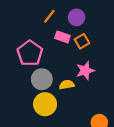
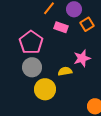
orange square: (82, 41) -> (87, 24), moved
gray circle: (42, 79) -> (32, 67), moved

